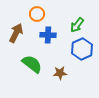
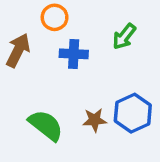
blue hexagon: (82, 49) -> (133, 113), moved
green semicircle: (32, 64) -> (46, 125), moved

